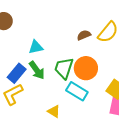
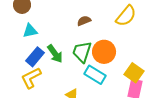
brown semicircle: (84, 35) -> (84, 21), moved
cyan triangle: (36, 47) -> (30, 31), moved

